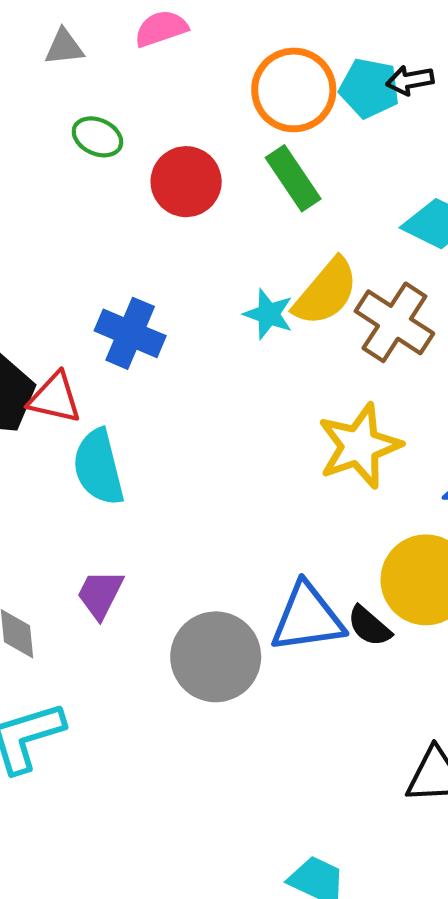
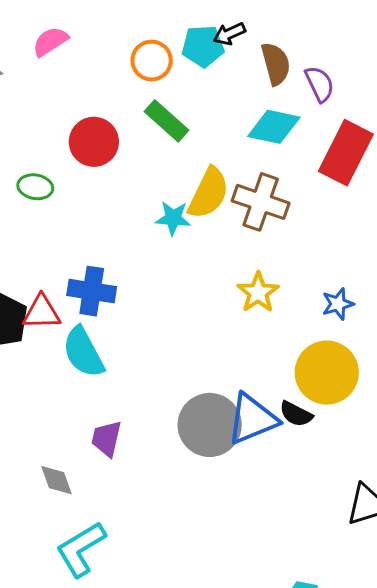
orange circle: (294, 90) -> (152, 61), size x0.7
green ellipse: (97, 137) -> (35, 187), moved
blue cross: (130, 333) -> (92, 291), moved
yellow star: (359, 446) -> (258, 292), size x0.7
gray circle: (216, 657) -> (210, 425), moved

